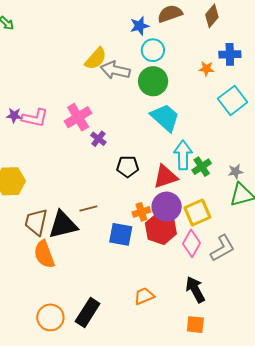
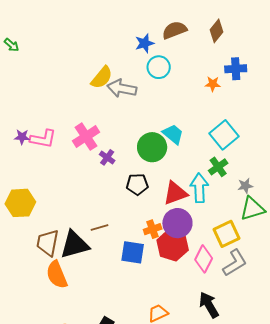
green circle: (153, 81) -> (152, 147), moved
cyan square: (233, 100) -> (224, 135), moved
cyan trapezoid: (165, 118) -> (173, 134), size x0.7
cyan arrow: (183, 155) -> (199, 188), moved
green cross: (202, 167) -> (218, 167), moved
yellow square: (197, 213) -> (227, 234), moved

